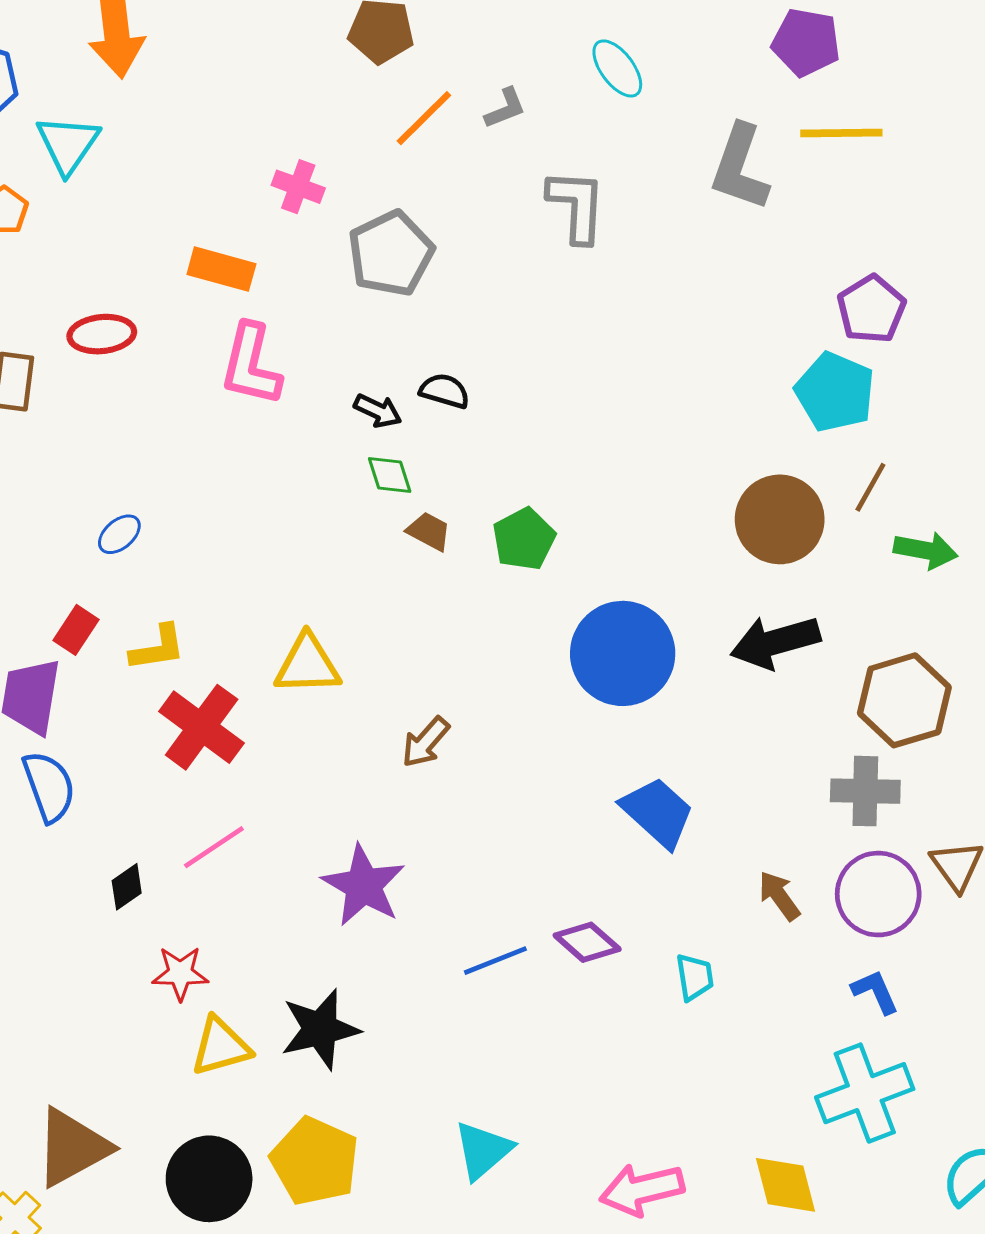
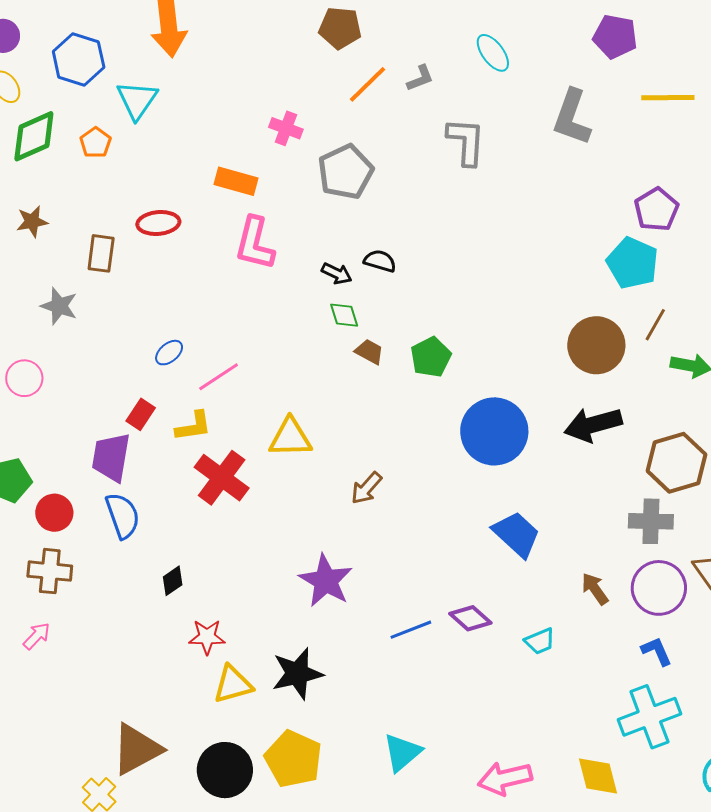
yellow line: (841, 133) -> (668, 98), moved
pink line: (214, 847) -> (219, 377), moved
cyan trapezoid: (695, 977) -> (540, 641), turned 76

